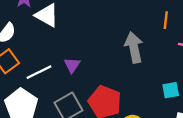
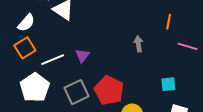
gray arrow: (134, 47) -> (138, 44), size x0.6

